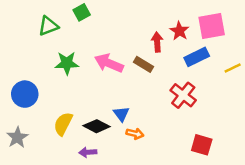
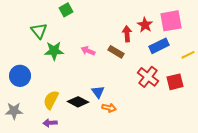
green triangle: (48, 26) -> (39, 31), moved, turned -48
pink arrow: (109, 63) -> (88, 51), size x0.6
gray star: (17, 137) -> (14, 111), turned 30
red square: (202, 145) -> (175, 82), moved, turned -30
purple arrow: (88, 152) -> (50, 123), moved

